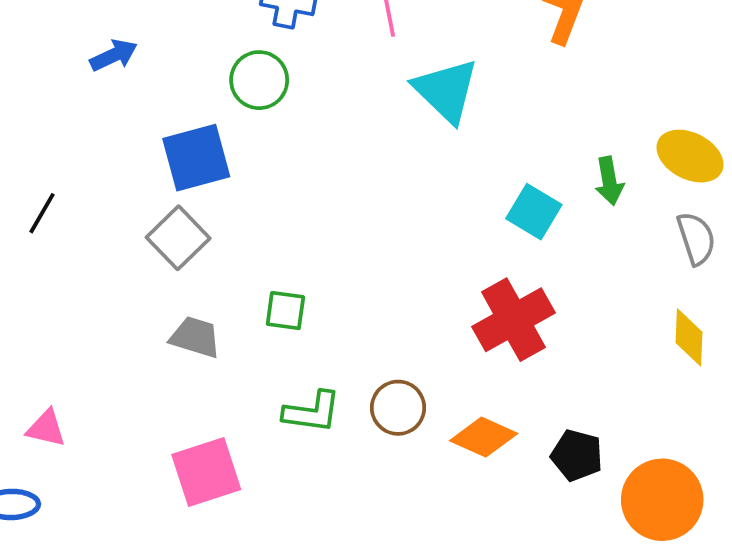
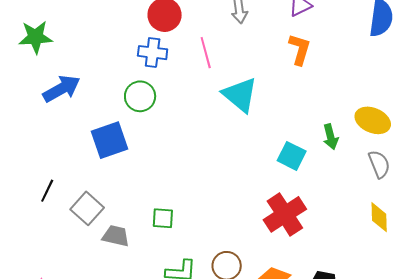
blue arrow: (114, 55) -> (61, 89), size x1.5
black line: (42, 213) -> (47, 191), moved
gray square: (178, 238) -> (87, 208), moved

